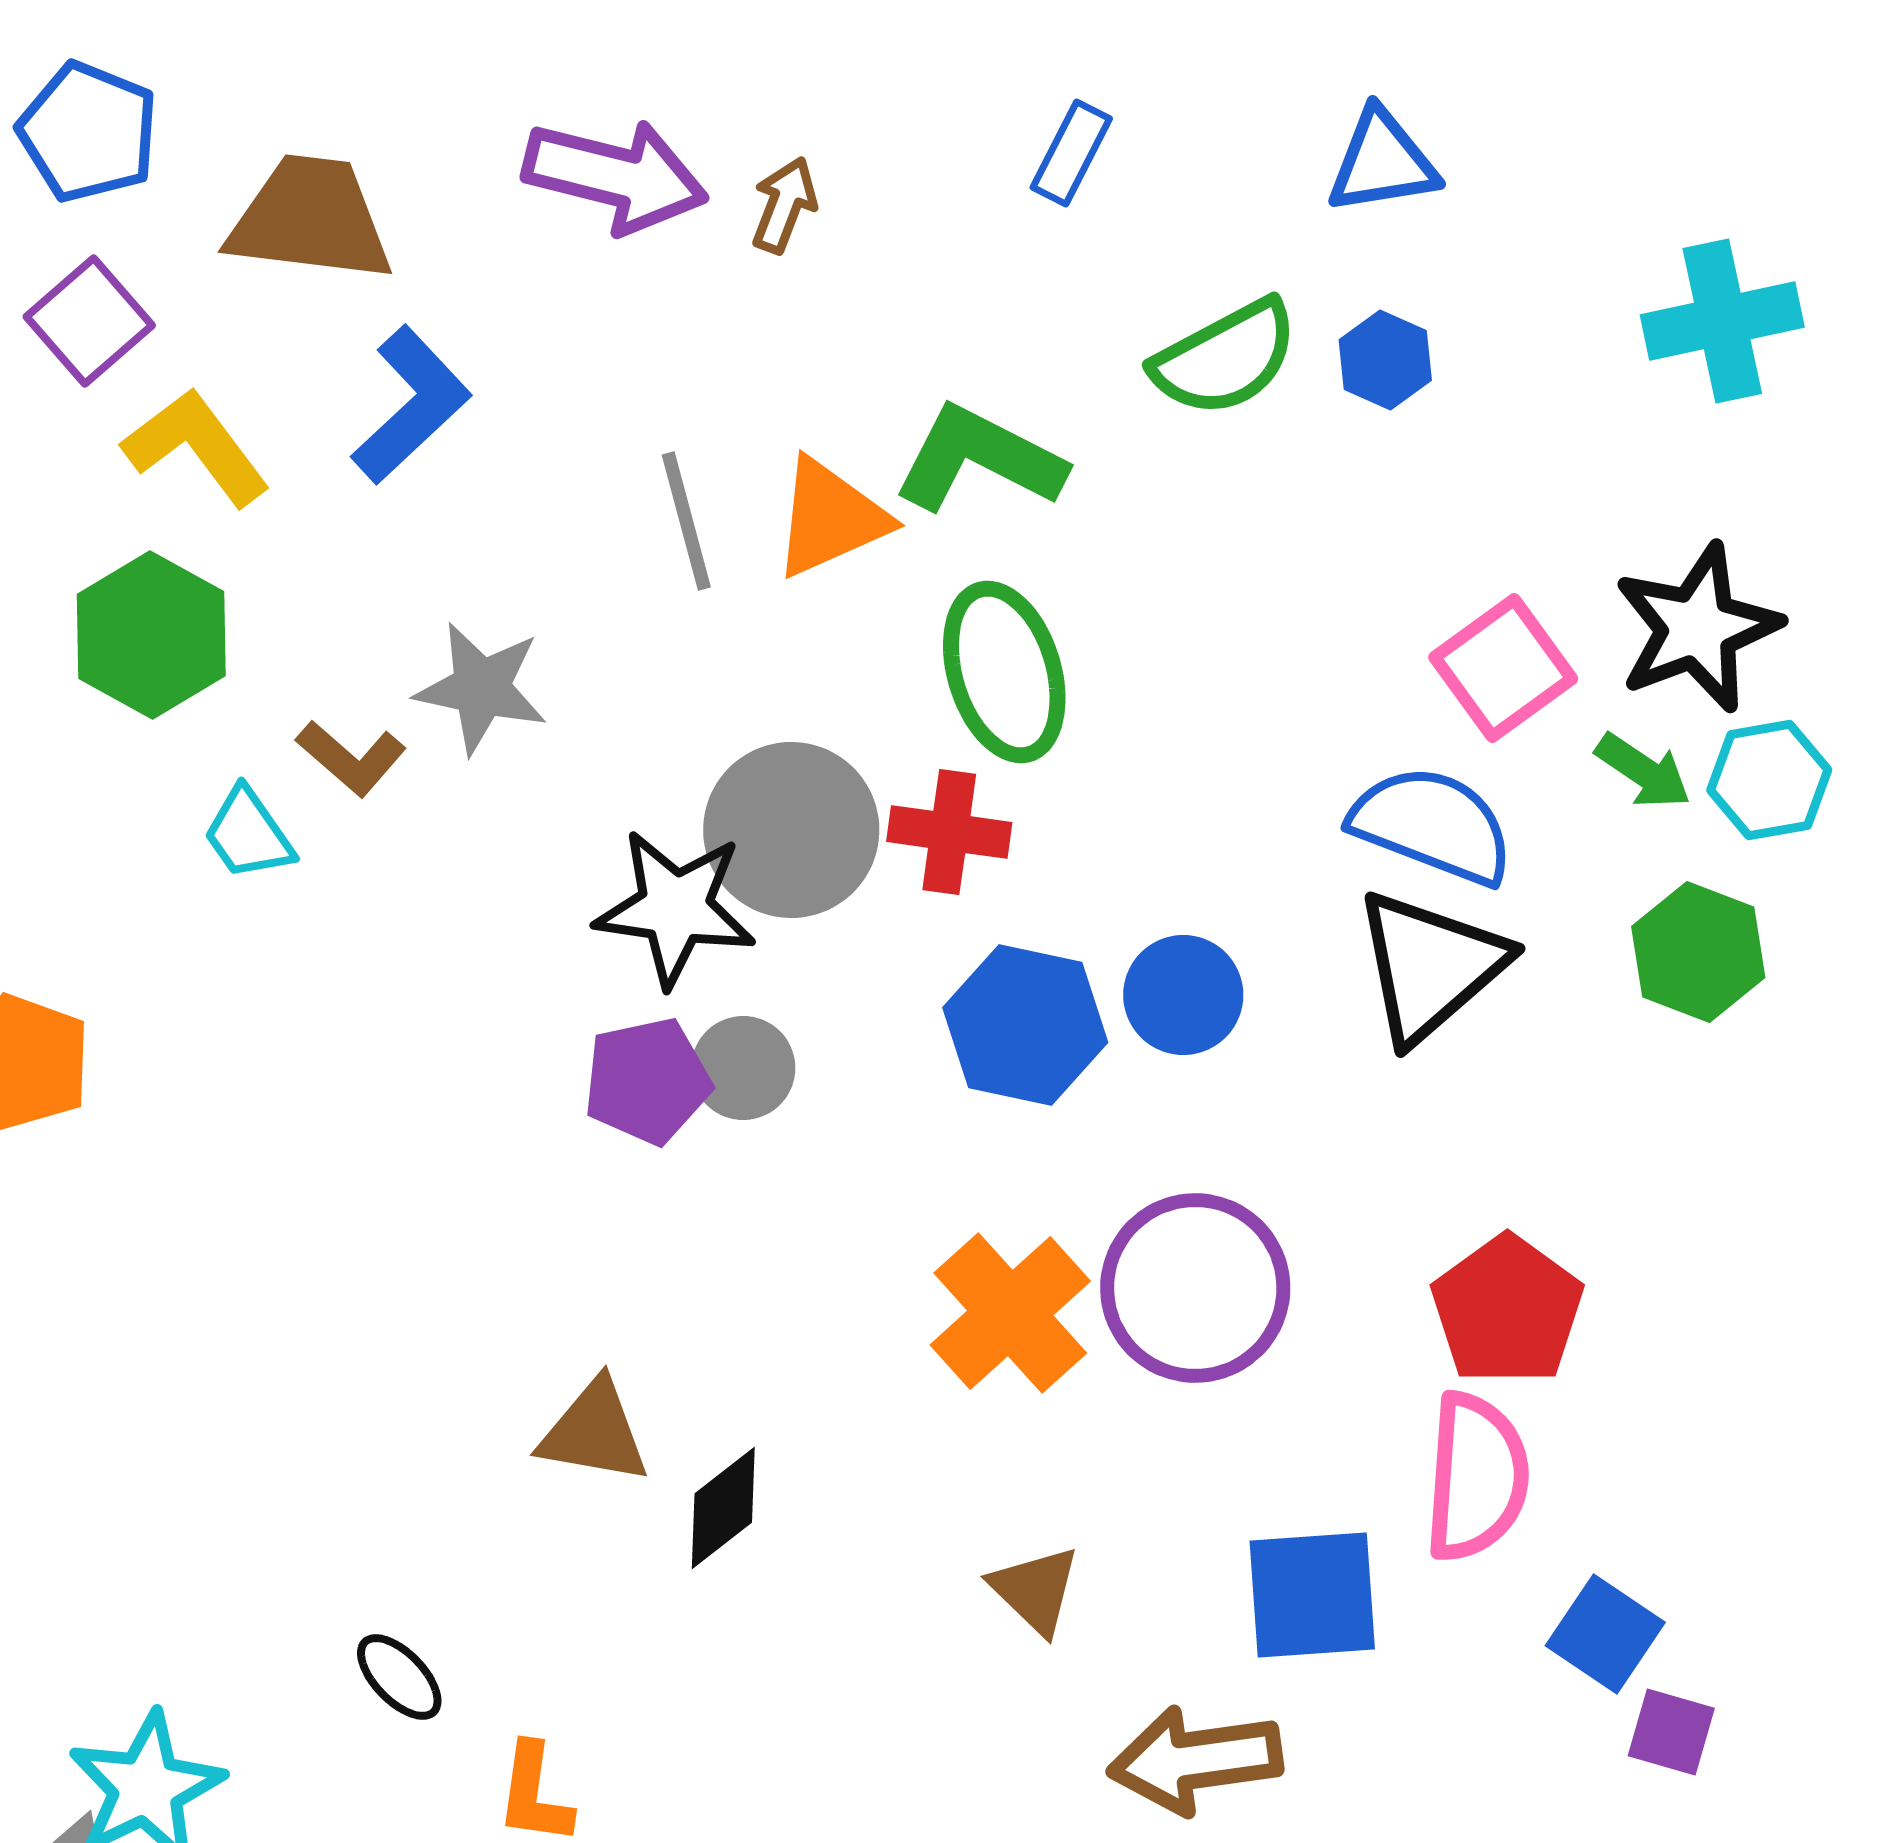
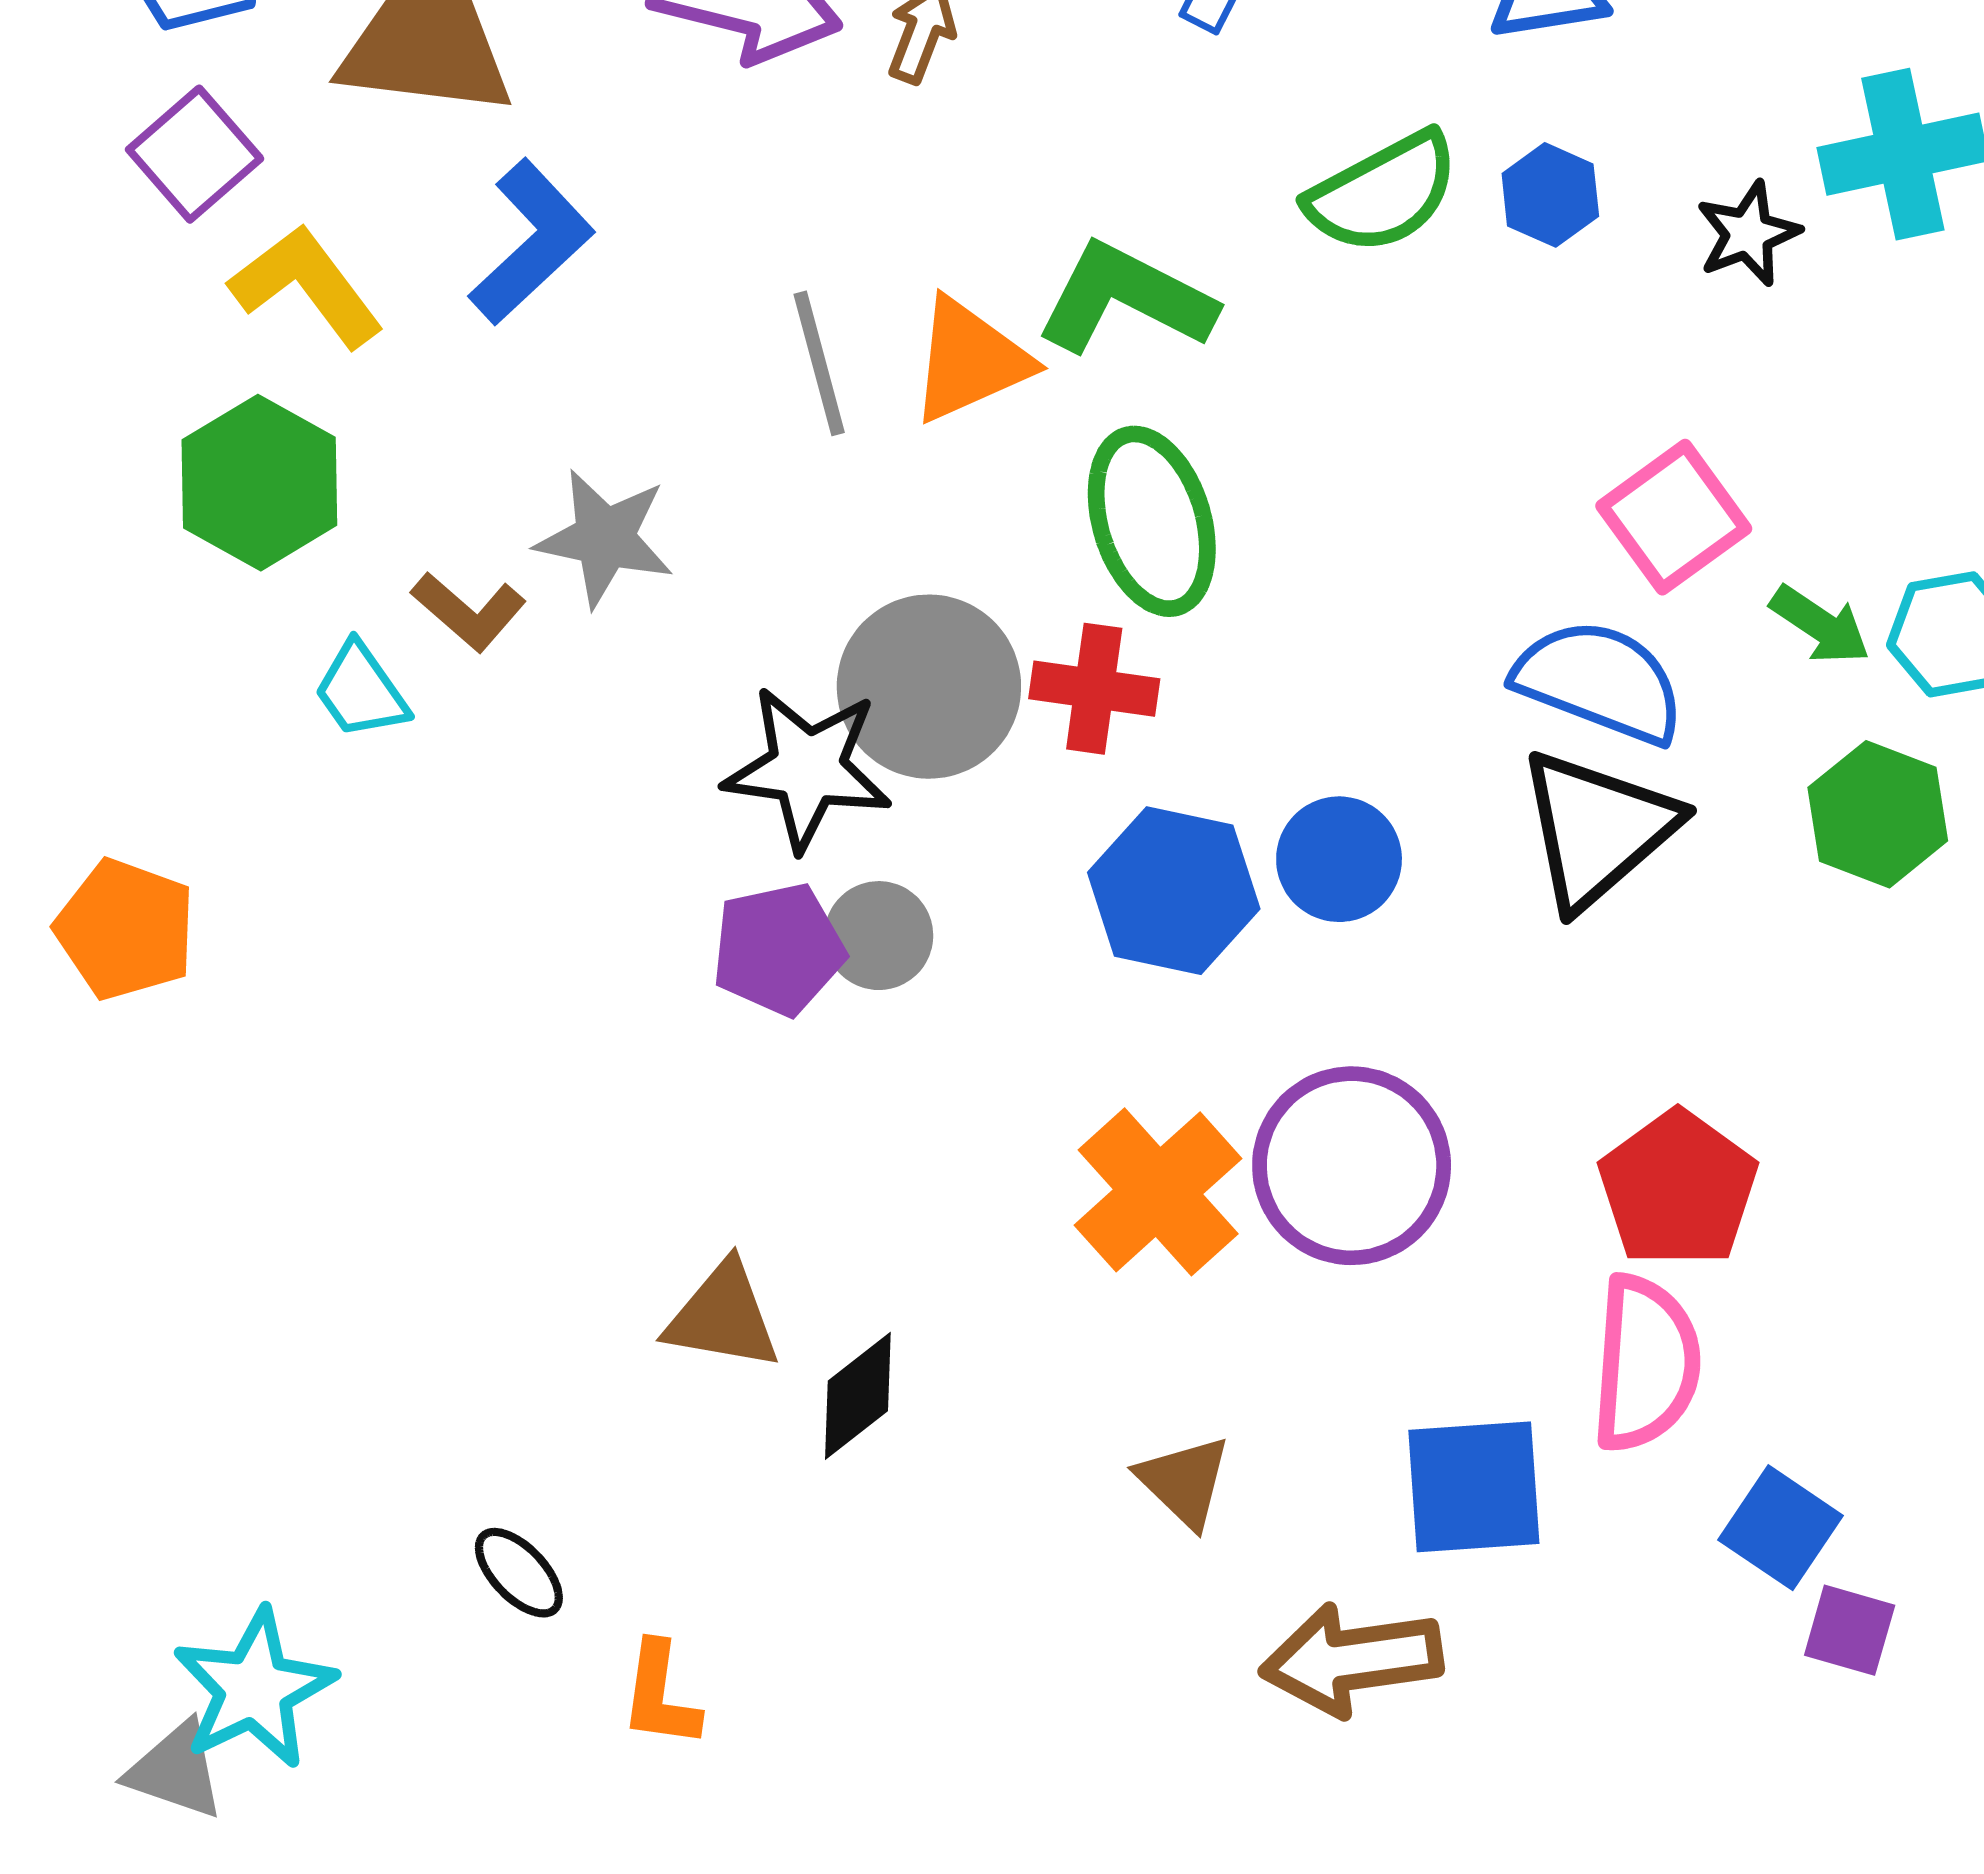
black star: (1697, 628) -> (1748, 234), moved, size x0.6

